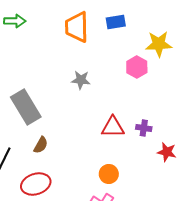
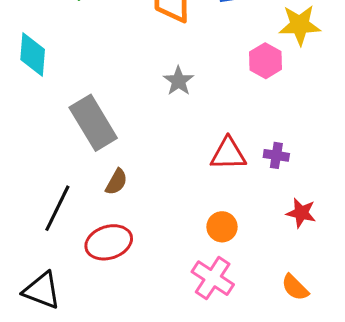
gray star: (81, 80) -> (179, 81), turned 30
red star: (167, 152) -> (301, 213), moved

